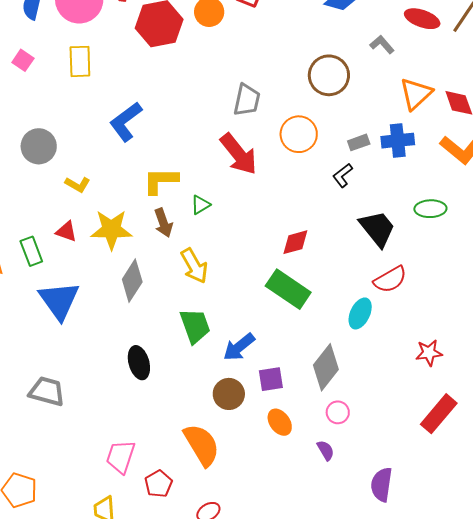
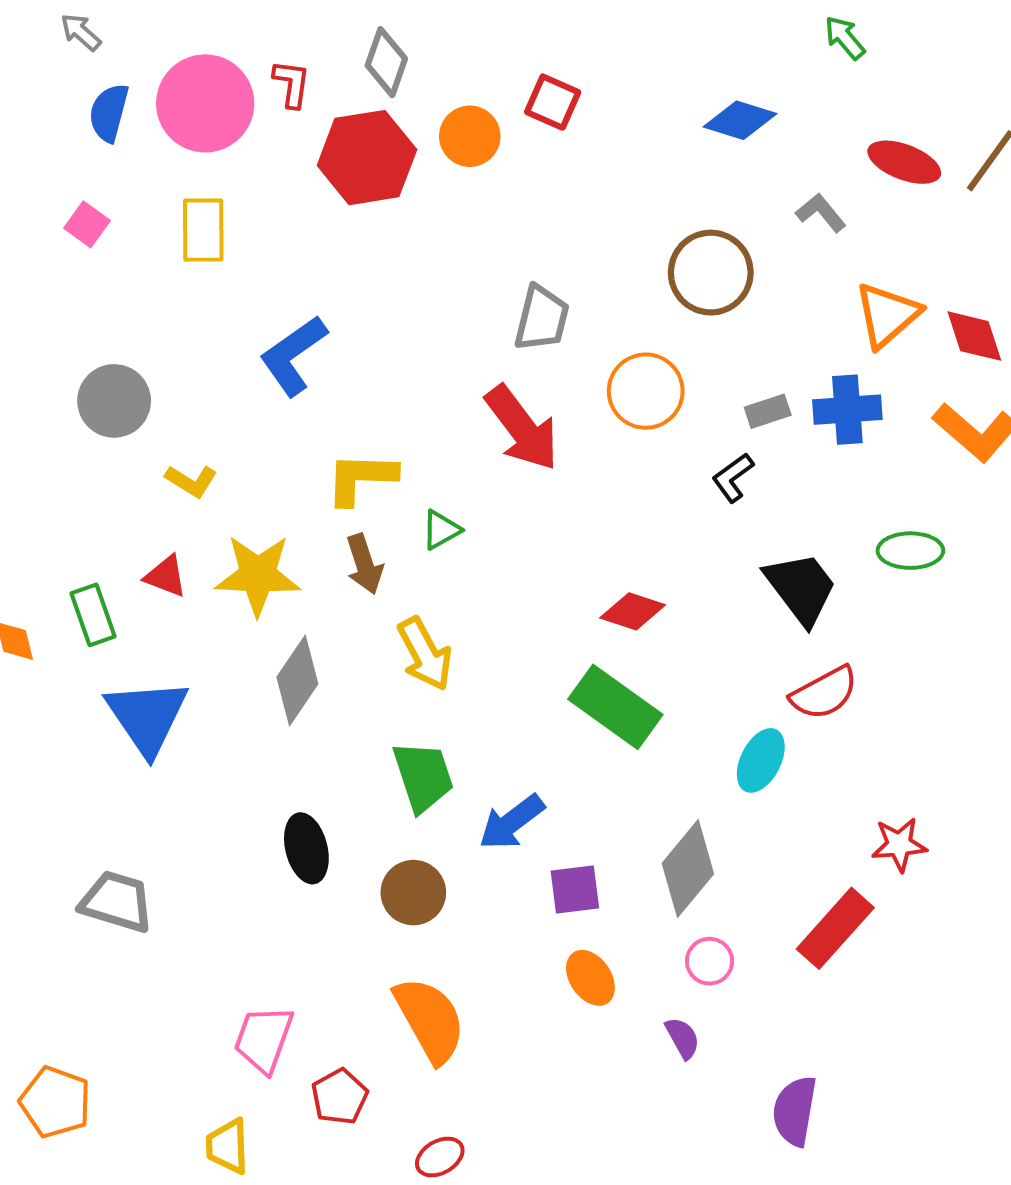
red diamond: (295, 242) -> (633, 611), turned 32
brown circle: (229, 394) -> (413, 893), moved
red rectangle: (439, 414) -> (835, 928), moved

